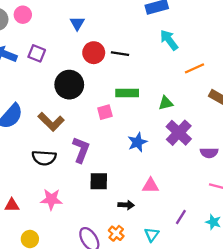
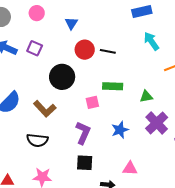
pink circle: (23, 15) -> (37, 13), moved
purple L-shape: (81, 150) -> (83, 133), moved

